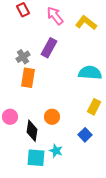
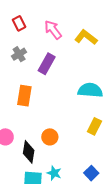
gray cross: (23, 57) -> (19, 54), moved
blue square: (85, 135) -> (91, 173), moved

